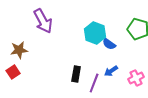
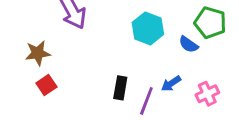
blue semicircle: (109, 44) -> (188, 44), moved
red square: (13, 72) -> (46, 85), moved

